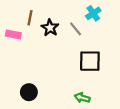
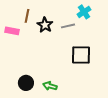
gray line: (76, 29) -> (68, 26), turned -64
green arrow: (82, 98) -> (50, 86), moved

